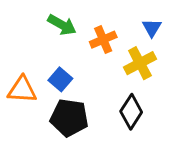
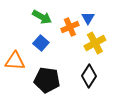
blue triangle: (152, 28) -> (88, 18), moved
blue square: (60, 79) -> (41, 43), moved

